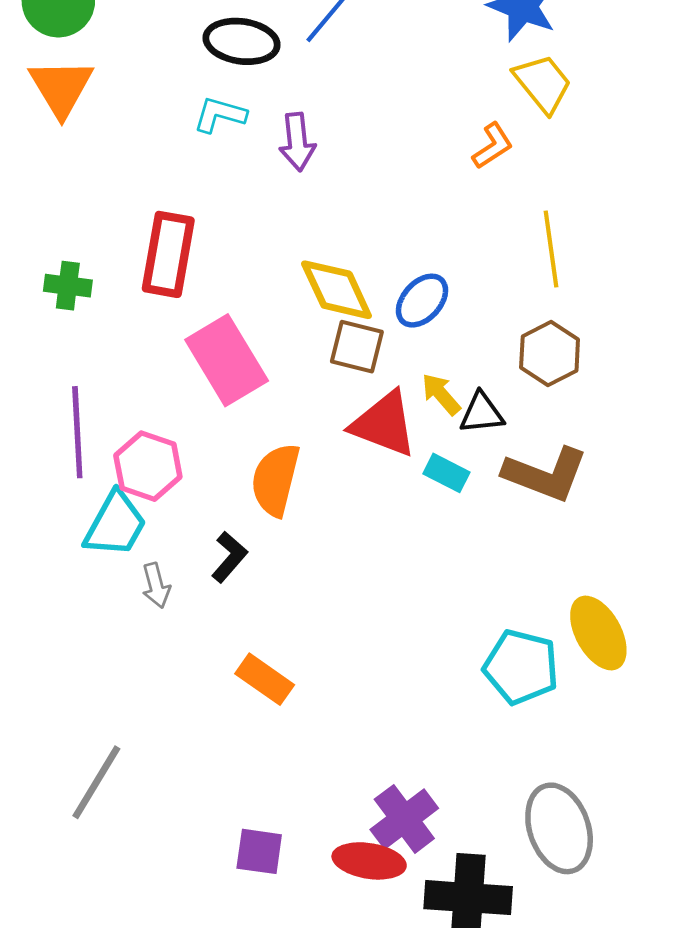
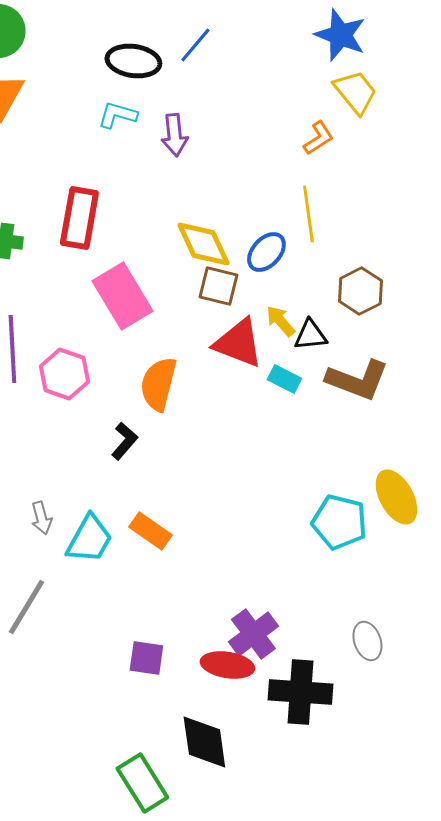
yellow line: (551, 249) -> (308, 214), moved
cyan trapezoid: (115, 524) -> (89, 539), moved
gray arrow: (156, 586) -> (41, 518), moved
gray ellipse: (559, 828) -> (367, 641), size x0.6

